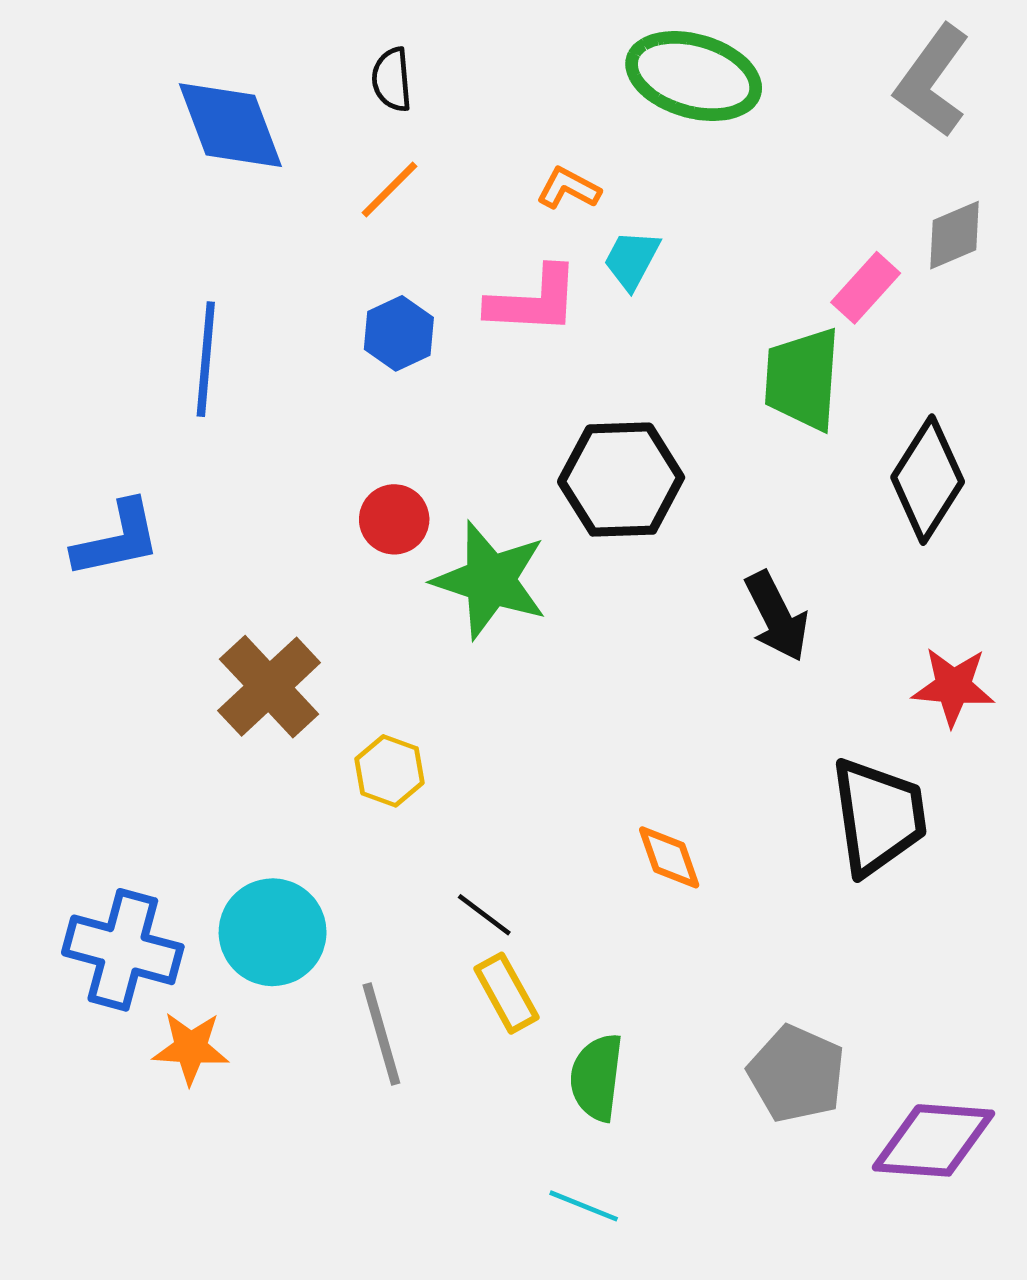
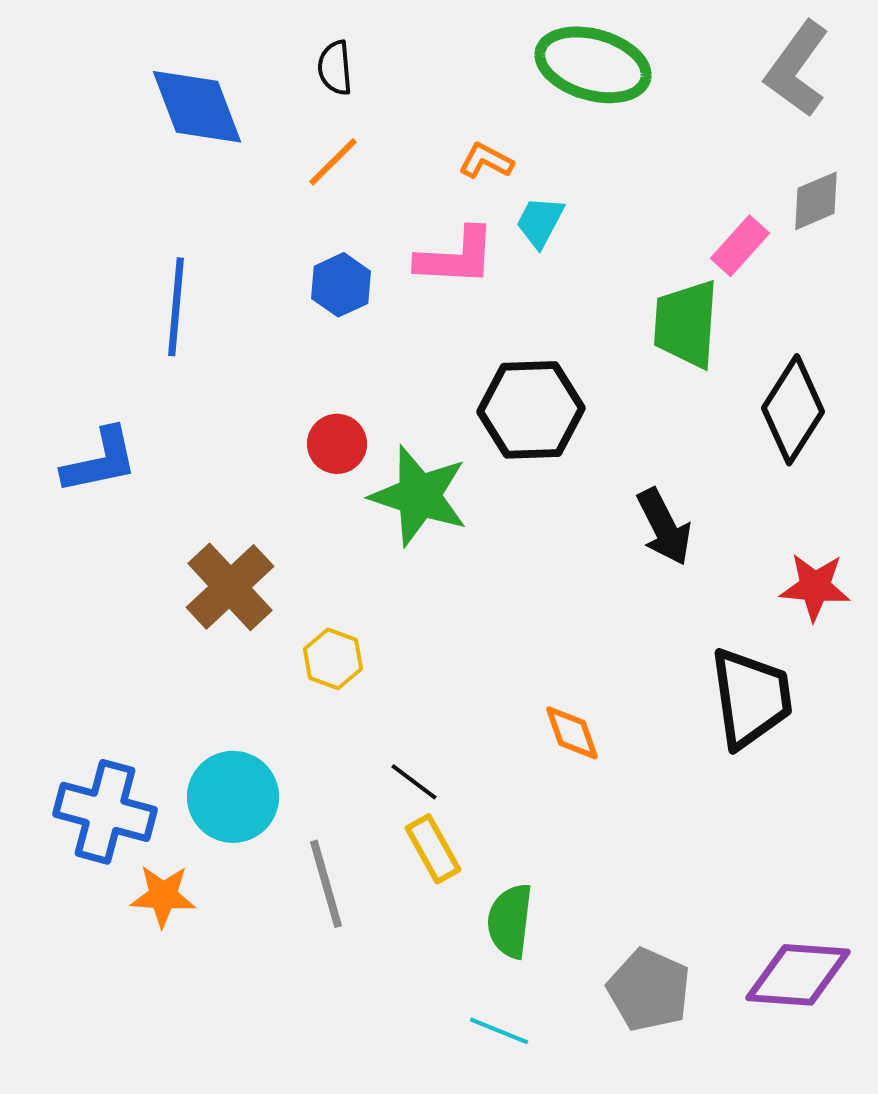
gray pentagon: (797, 1074) -> (649, 990), moved

